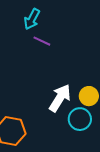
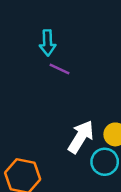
cyan arrow: (32, 19) -> (48, 43), turned -30

